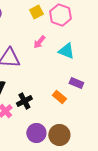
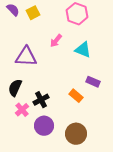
yellow square: (36, 12) -> (33, 13), moved
purple circle: (36, 133) -> (44, 126), moved

